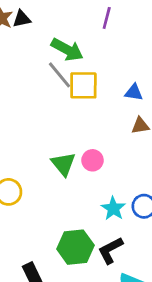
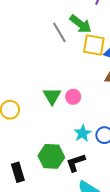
green arrow: (67, 50) -> (81, 24), moved
yellow square: (83, 85) -> (94, 45), moved

